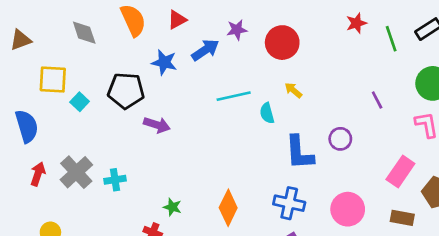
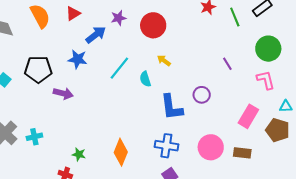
blue star: (164, 62) -> (78, 59), moved
cyan line: (234, 96) -> (119, 68), turned -35
brown rectangle: (402, 218) -> (242, 153), moved

